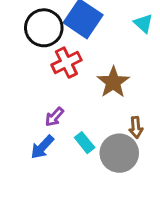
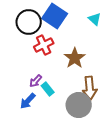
brown arrow: (136, 127) -> (90, 88), size x1.6
cyan rectangle: (85, 143) -> (48, 89), moved

